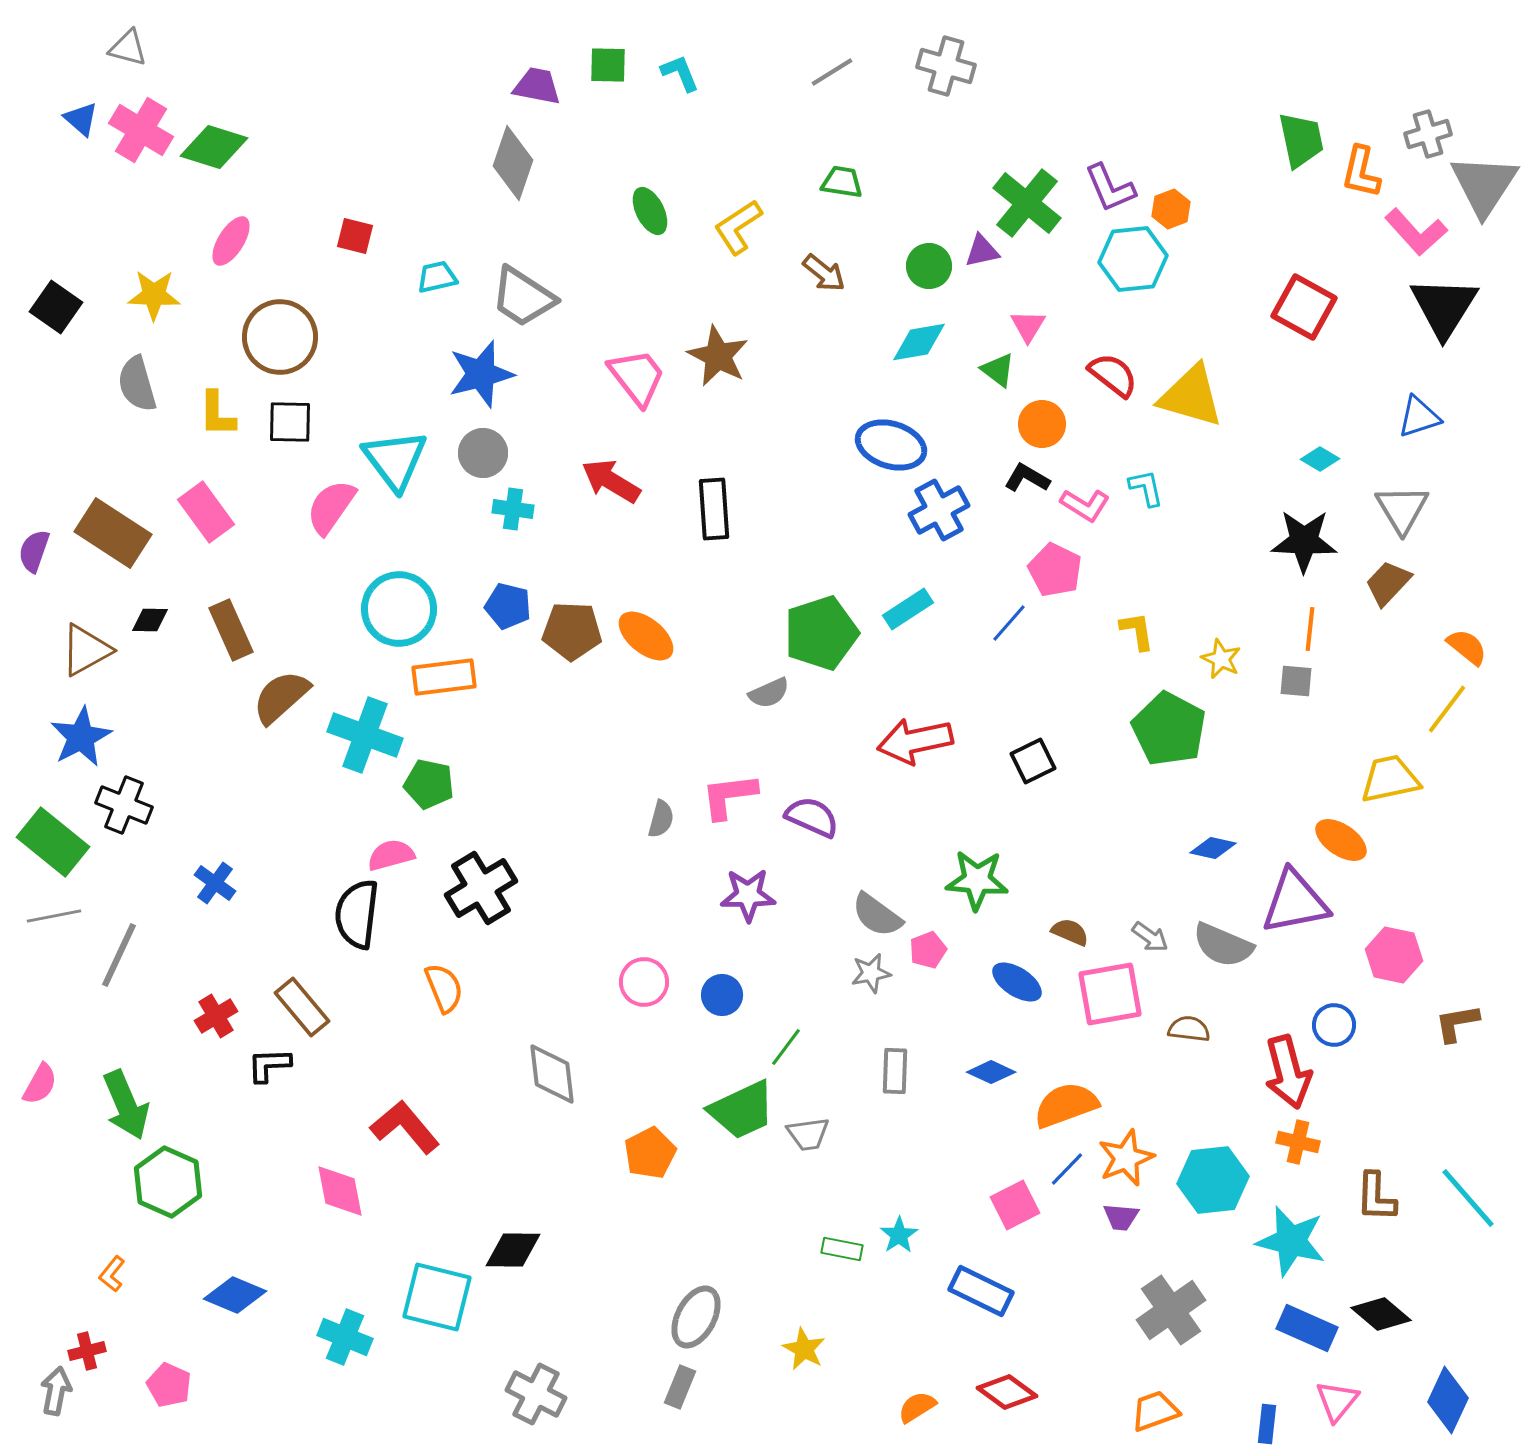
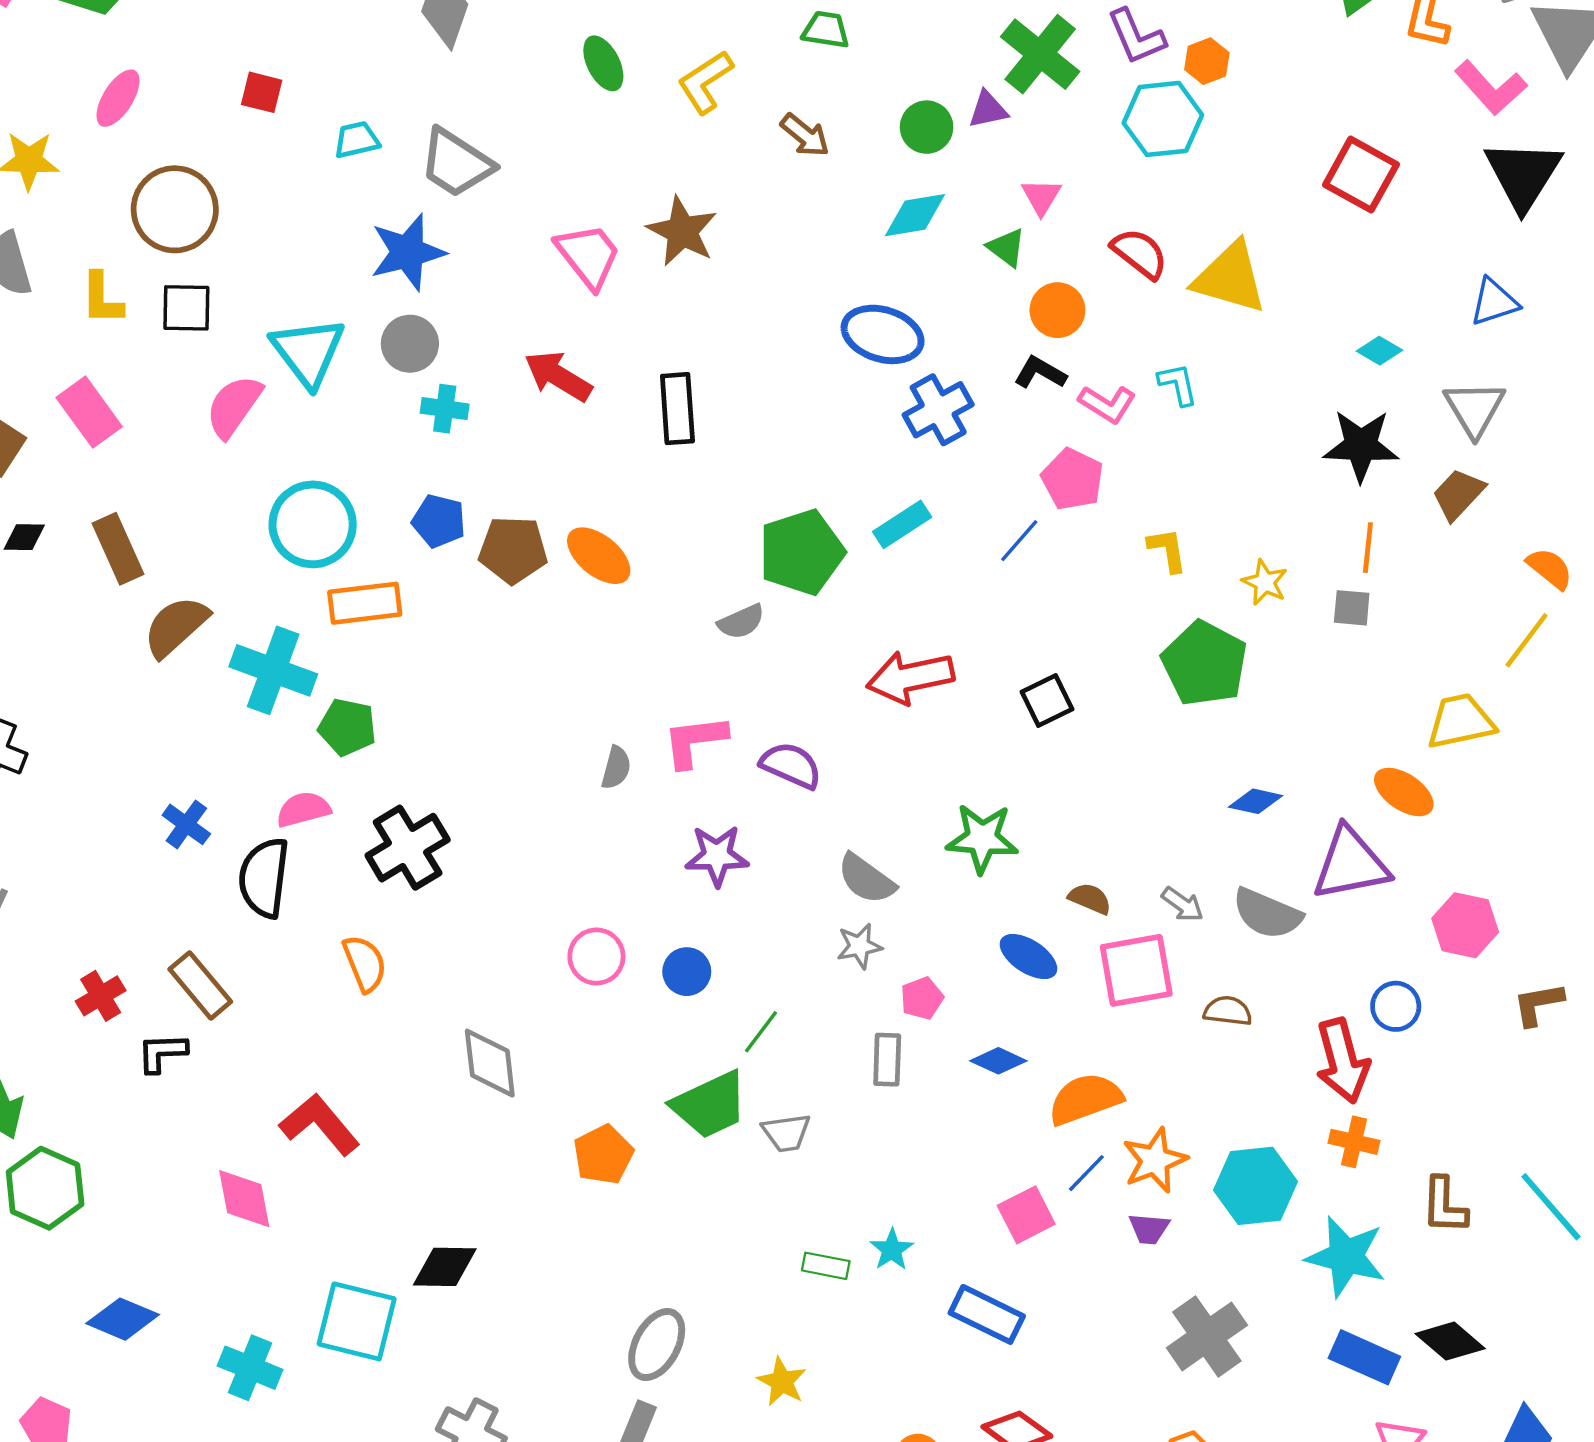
blue cross: (215, 883) -> (186, 824), moved
pink pentagon: (928, 950) -> (922, 998), moved

